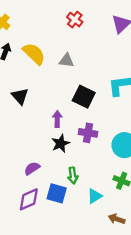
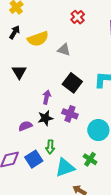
yellow semicircle: (34, 54) -> (38, 39), turned 105
purple semicircle: (32, 168) -> (25, 126), moved
blue square: (57, 193) -> (34, 159), turned 30
cyan triangle: (95, 196) -> (65, 168), size x1.5

